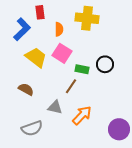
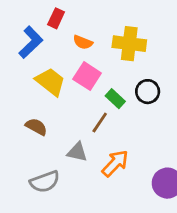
red rectangle: (40, 12) -> (56, 18), turned 32
yellow cross: (87, 18) -> (129, 44), moved
orange semicircle: (59, 29) -> (83, 42), turned 112
green rectangle: (82, 69) -> (115, 99), turned 32

